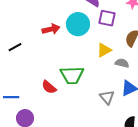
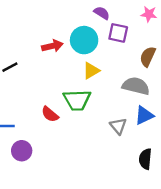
yellow triangle: (104, 50) -> (91, 71), moved
gray semicircle: (122, 63) -> (136, 86), size x1.6

